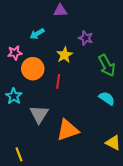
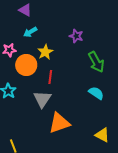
purple triangle: (60, 11) -> (25, 10), moved, turned 32
yellow star: (65, 55) -> (45, 52), moved
gray triangle: (39, 114) -> (42, 99), moved

